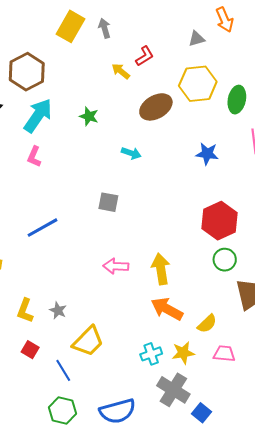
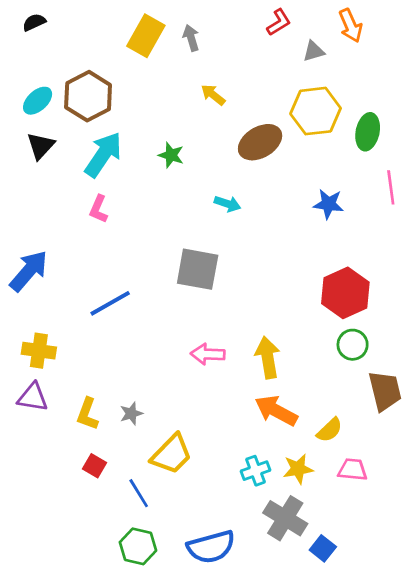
red L-shape: (145, 56) -> (279, 22), moved
gray square: (108, 202) -> (198, 269), size x1.6
gray star: (58, 310) -> (131, 413), turned 30

